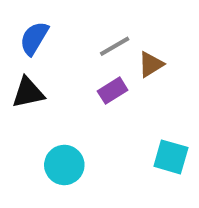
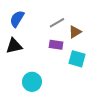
purple rectangle: (113, 91) -> (56, 45), turned 40
cyan square: (171, 157) -> (77, 59), moved

